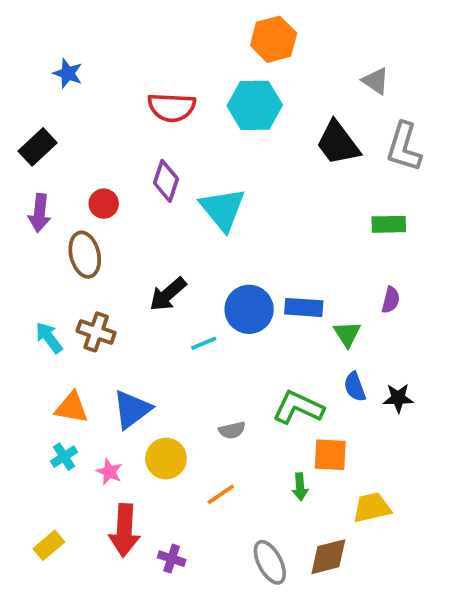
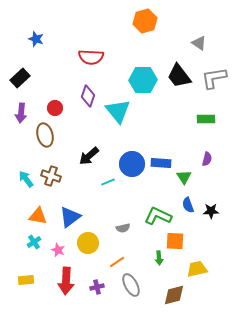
cyan hexagon: (255, 105) -> (143, 80), moved
gray L-shape: (404, 147) -> (214, 78), turned 64
yellow rectangle: (49, 545) -> (26, 280), moved, turned 35
purple cross: (172, 559) -> (97, 287), moved, turned -32
gray ellipse: (270, 562) -> (131, 285), moved

